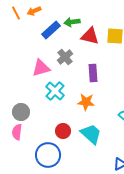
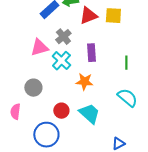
red triangle: (90, 36) -> (88, 16), turned -36
cyan cross: (55, 91) -> (61, 61), moved
gray circle: (21, 112) -> (33, 88), moved

